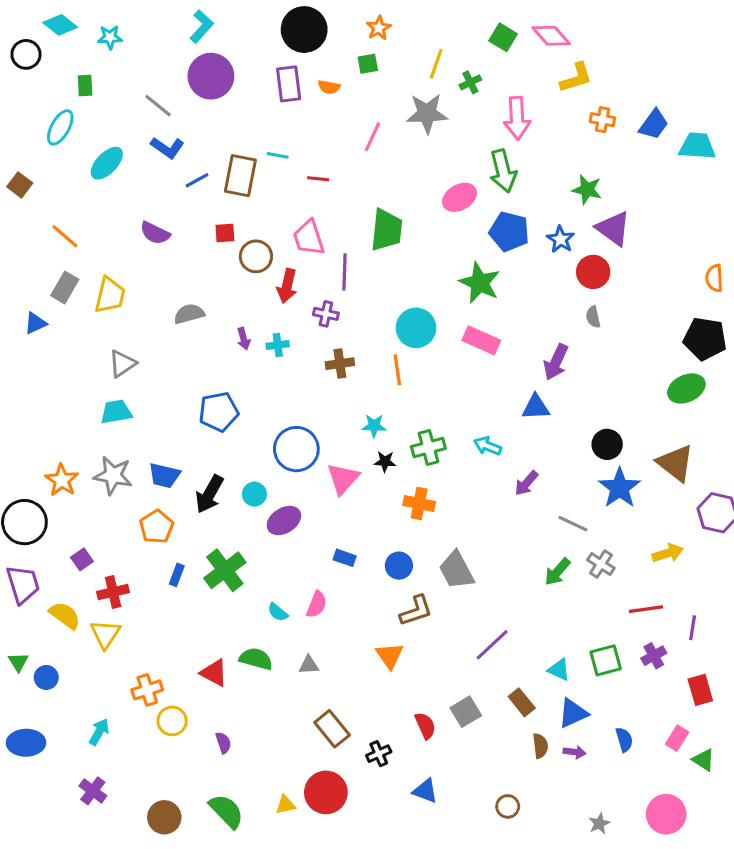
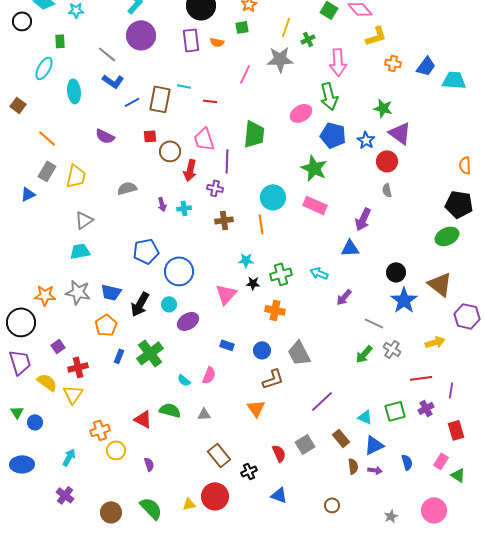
cyan ellipse: (107, 163) -> (74, 91), turned -50
blue circle: (296, 449) -> (179, 271), moved
orange star: (62, 480) -> (45, 295), turned -30

